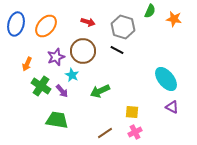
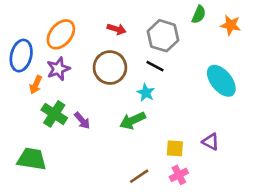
blue ellipse: (16, 24) -> (21, 56), moved
purple star: (56, 57) -> (58, 69), moved
cyan star: (72, 75) -> (146, 93), moved
cyan ellipse: (166, 79) -> (221, 81), moved
purple triangle: (172, 107) -> (211, 142), moved
green trapezoid: (57, 120) -> (32, 159), moved

